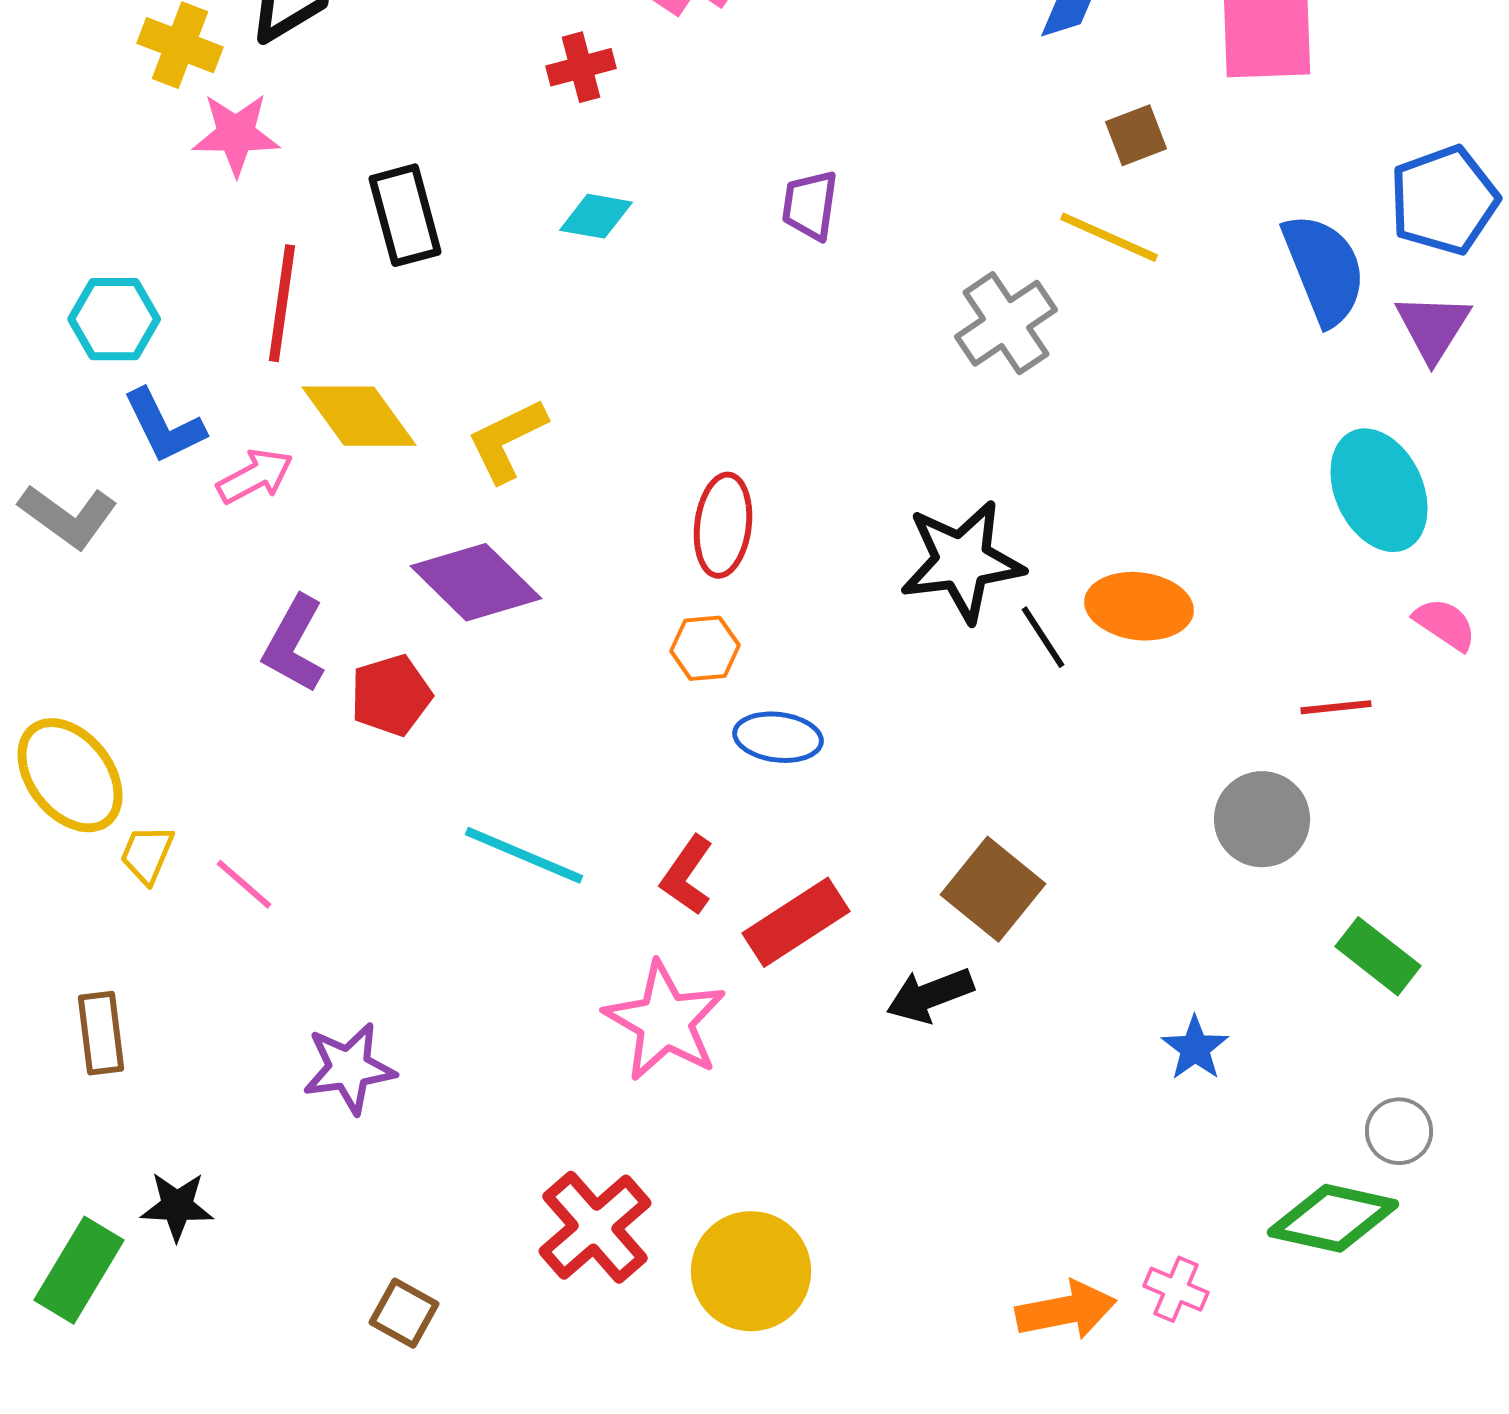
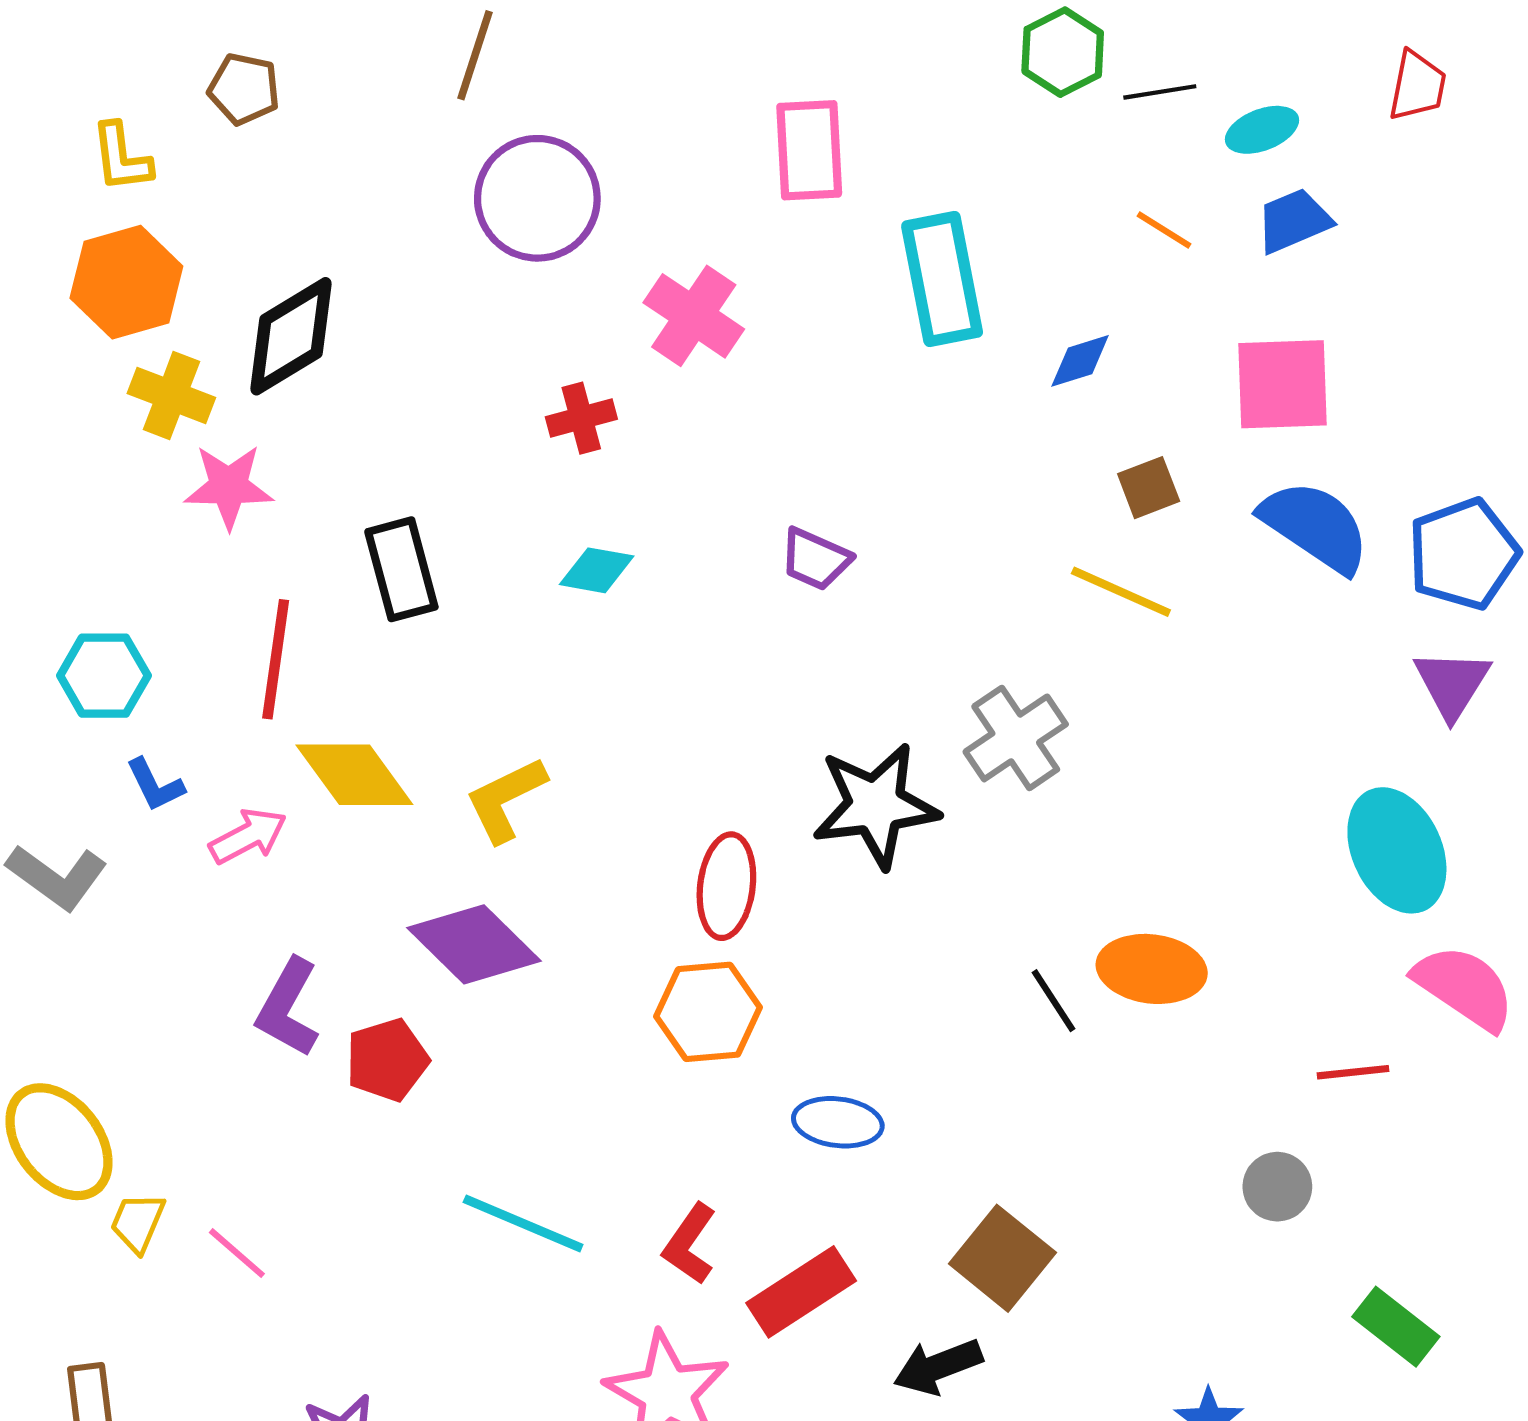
purple trapezoid: (810, 205) -> (815, 559), turned -74
blue semicircle: (1324, 269) -> (1315, 526), moved, turned -34
gray cross: (1006, 323) -> (1016, 738), moved
blue L-shape: (164, 426) -> (155, 785), size x0.7
black star: (962, 561) -> (876, 805), moved
pink semicircle: (1445, 624) -> (1464, 987), size x1.6
orange hexagon: (705, 648) -> (708, 1012), size x1.5
blue ellipse: (778, 737) -> (838, 1122), moved
gray circle: (1262, 819) -> (1277, 1187), size x0.7

